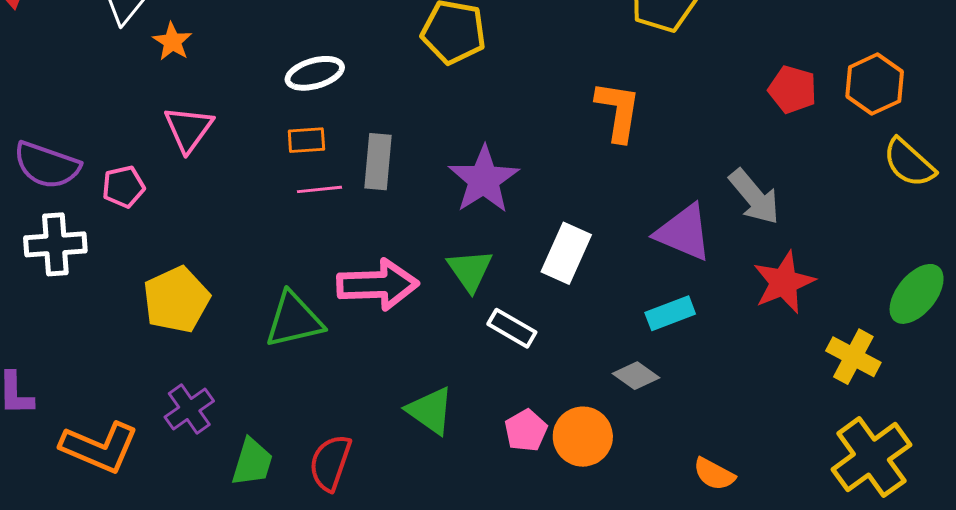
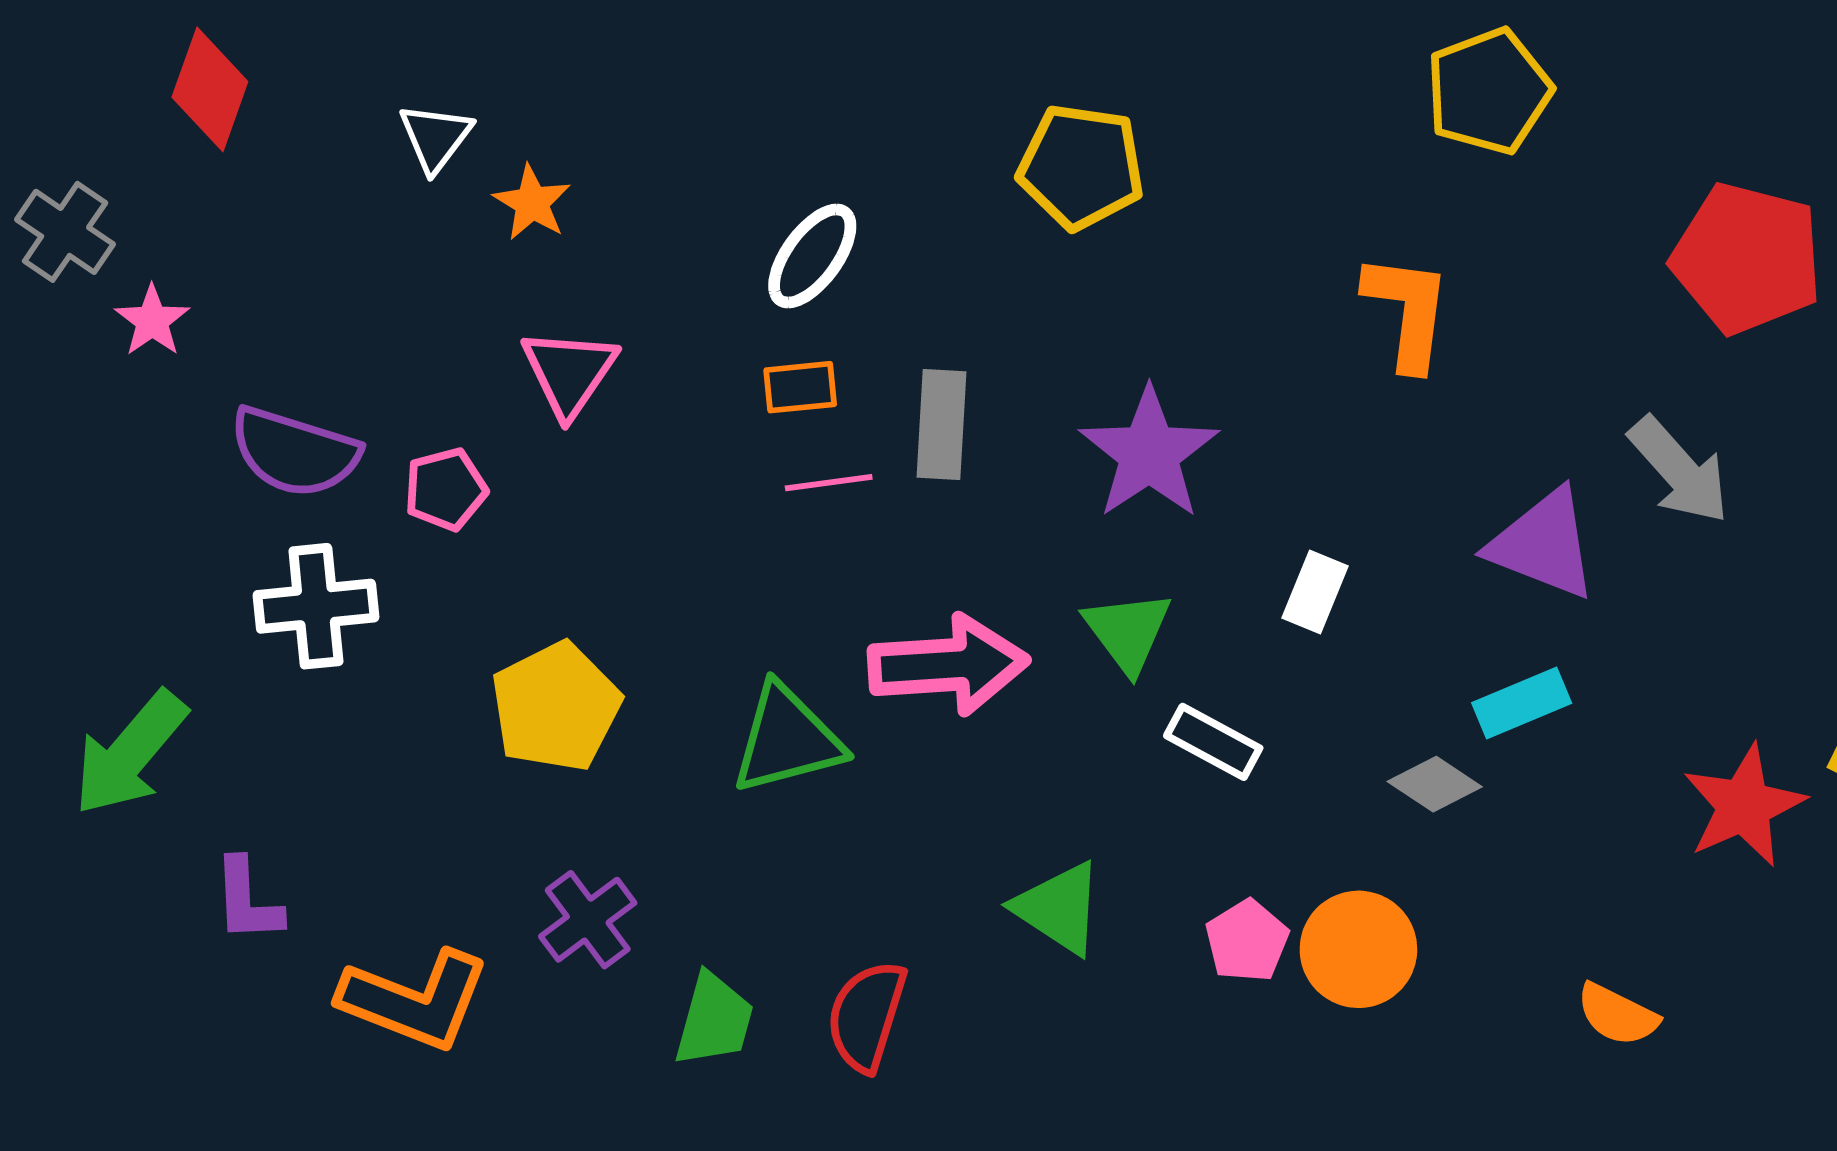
white ellipse: (315, 73) -> (812, 256), turned -36
red pentagon: (792, 89) -> (1747, 258), size x1.6
white rectangle: (566, 253) -> (1315, 592), size x0.7
red star: (784, 282) -> (1744, 806), moved
gray diamond: (636, 376) -> (1435, 784), moved

